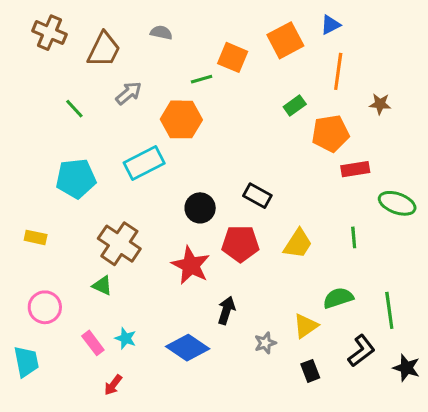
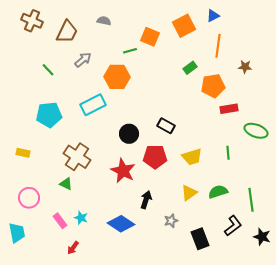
yellow trapezoid: (298, 244) -> (192, 157), turned 40
yellow triangle: (306, 326) -> (189, 193), moved
black rectangle: (310, 371) -> (200, 239), size x1.5

